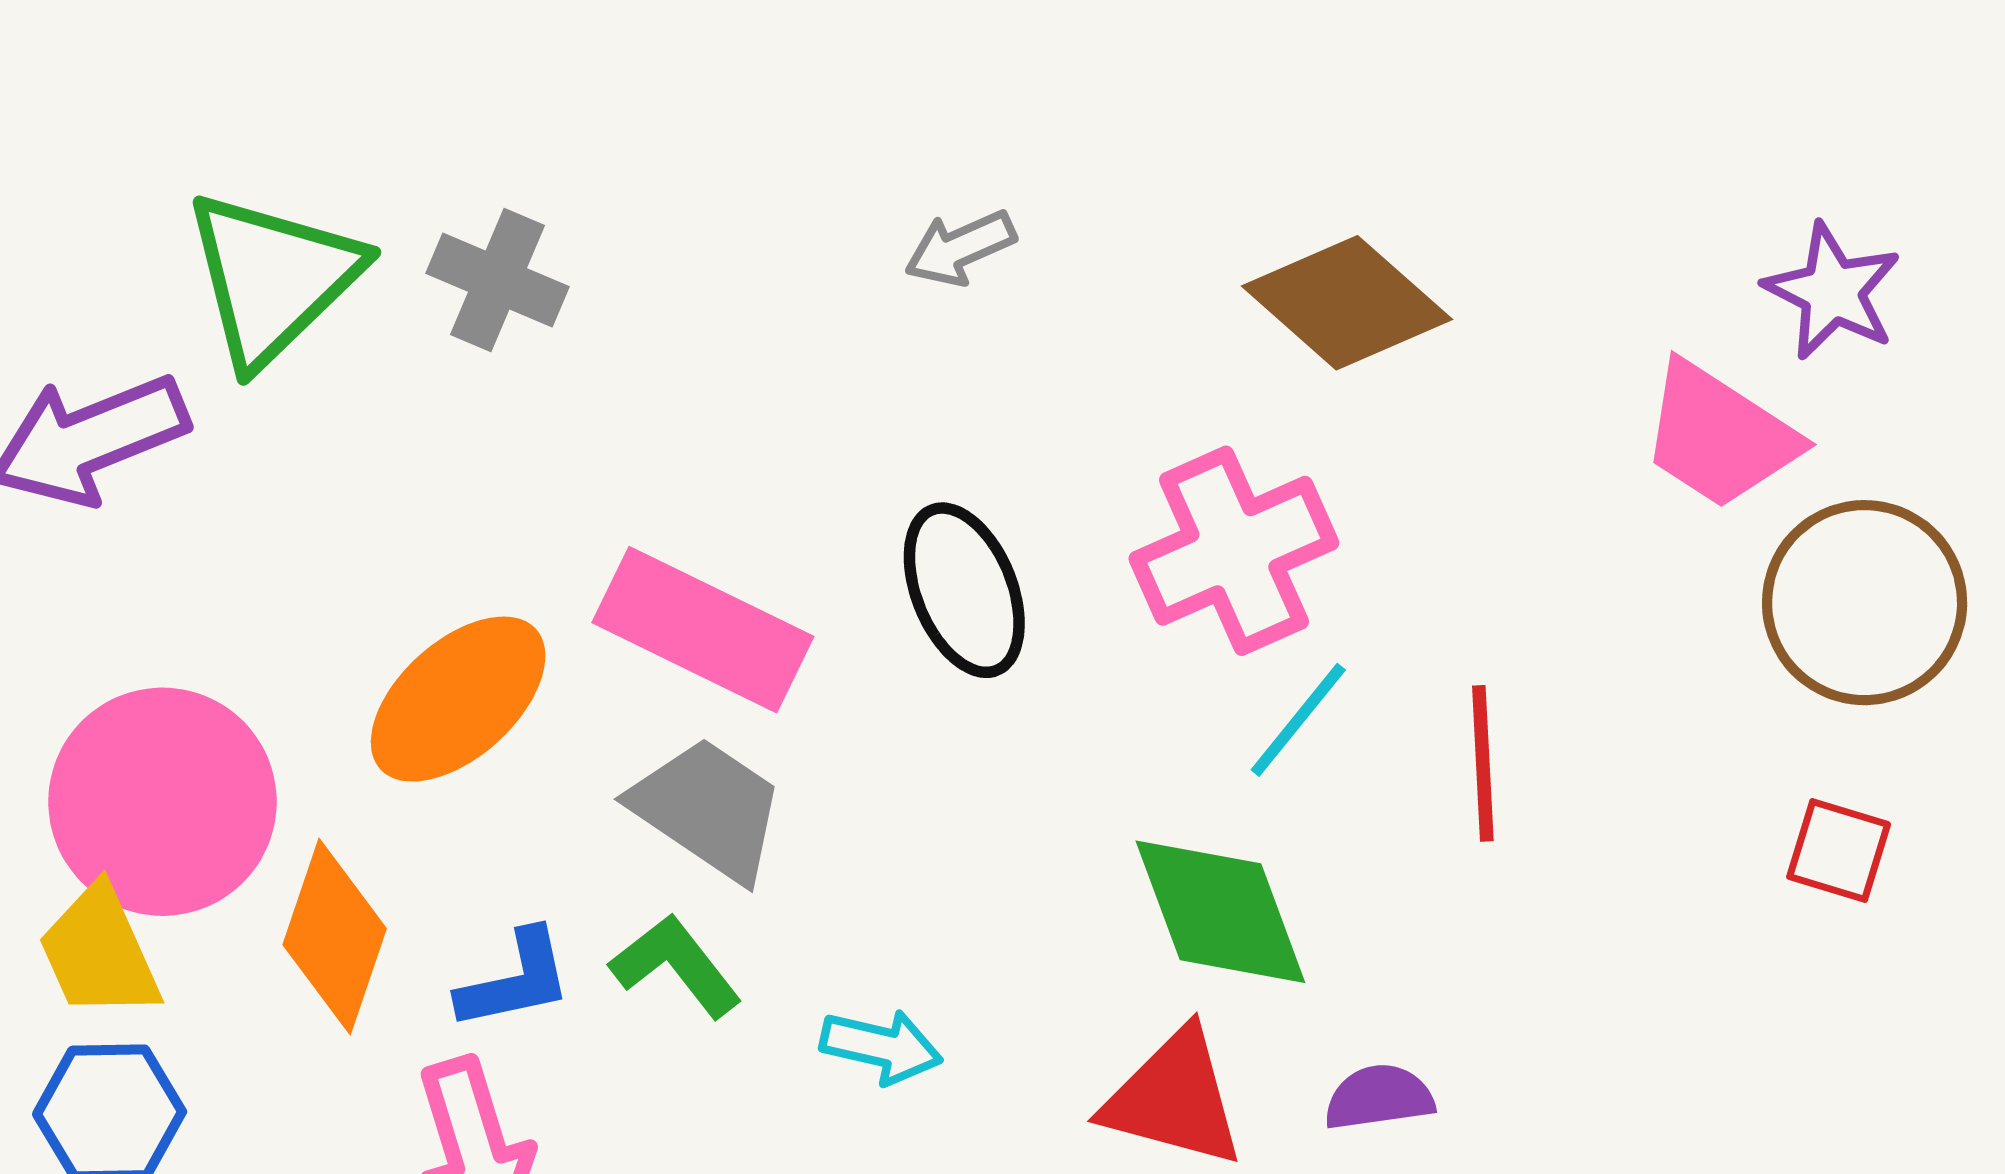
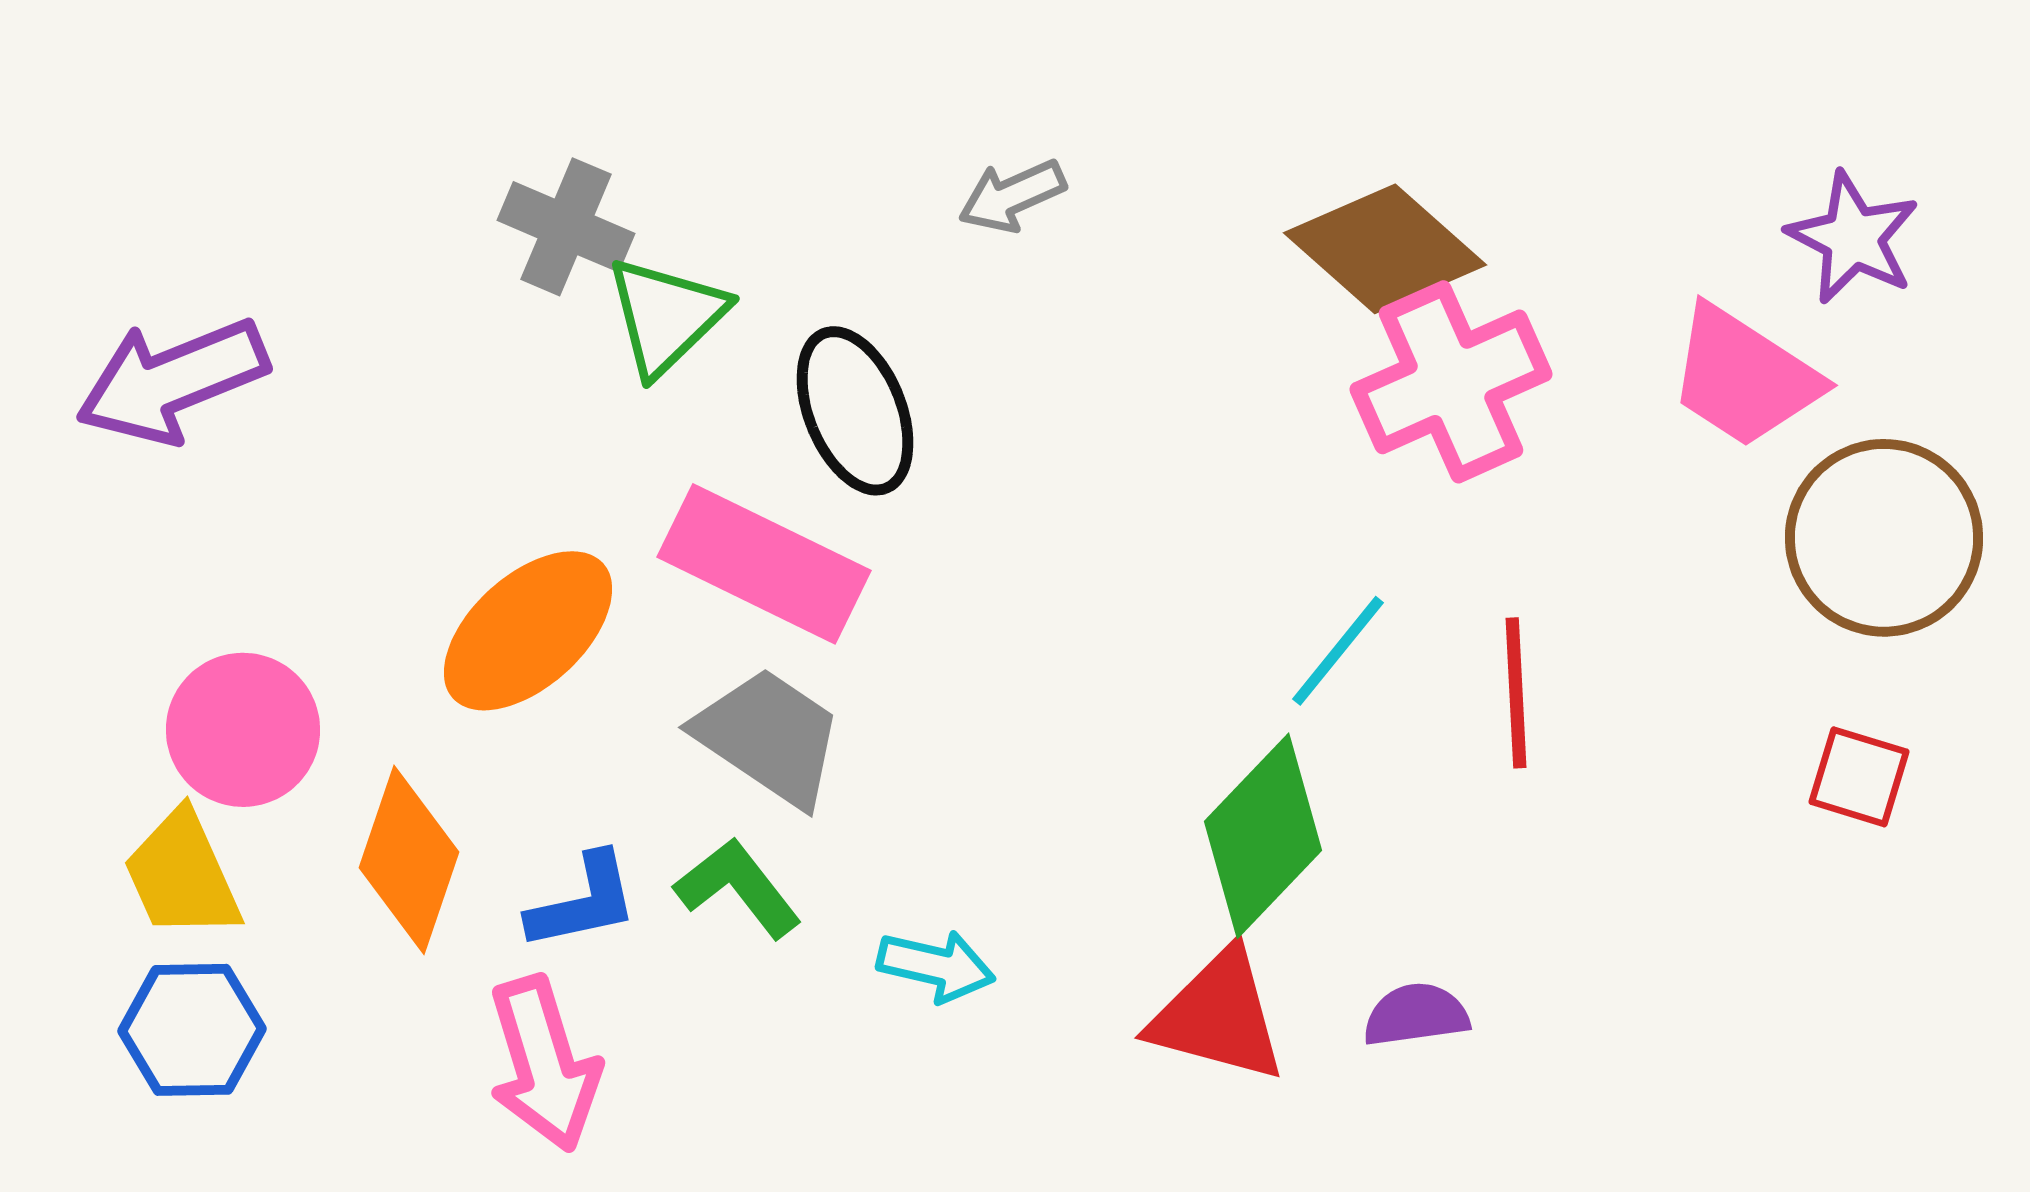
green triangle: (272, 278) -> (666, 316), moved, size x0.7
pink cross: (1234, 551) -> (1451, 382), moved
black ellipse: (964, 590) -> (855, 411), moved
pink circle: (162, 802) -> (243, 730), size x0.7
green diamond: (1220, 912) -> (1263, 836), turned 64

